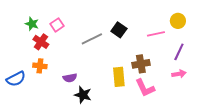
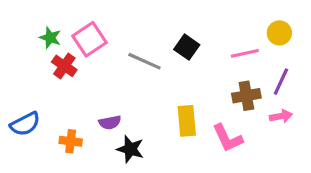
pink square: (57, 25) -> (89, 39), size x1.5
gray line: (92, 39) -> (144, 61), turned 50
brown cross: (141, 64) -> (246, 96), moved
orange cross: (40, 66) -> (71, 141), moved

